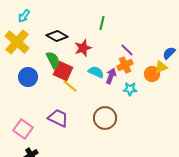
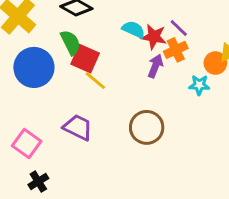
red star: (83, 48) -> (154, 37), moved, turned 30
cyan semicircle: (96, 72) -> (133, 29), moved
blue circle: (28, 77) -> (34, 67), size x1.4
cyan star: (130, 89) -> (199, 85), moved

